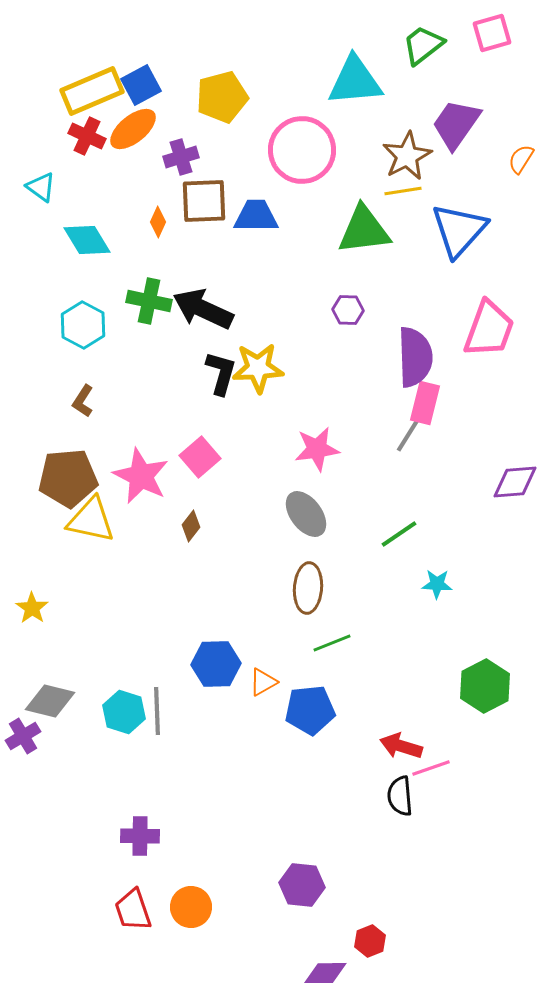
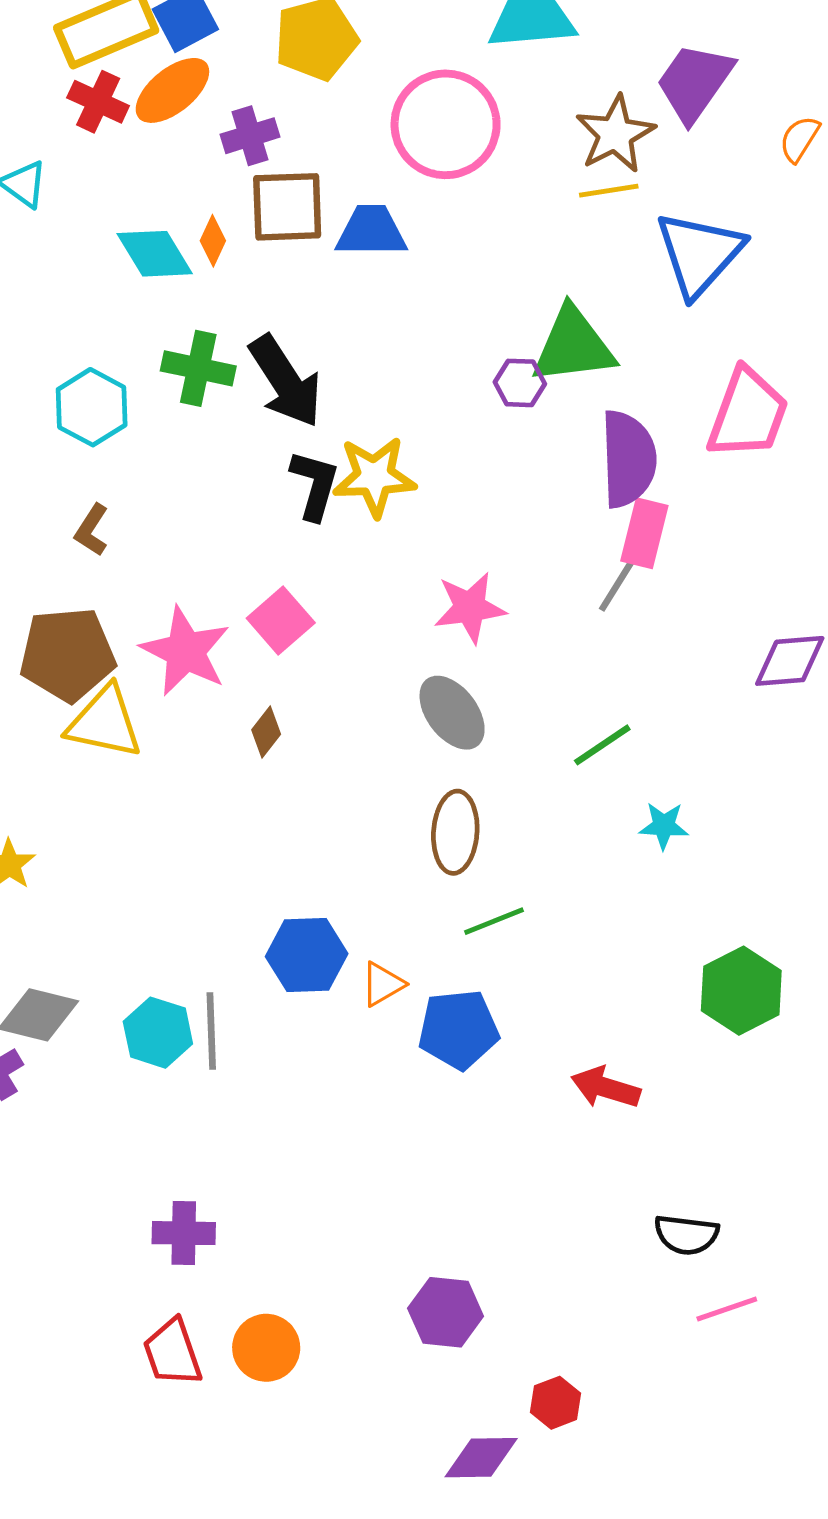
green triangle: (364, 230) -> (573, 346), moved
cyan diamond: (87, 240) -> (155, 254), moved
black arrow: (203, 309) -> (286, 381), turned -148
pink line: (431, 768) -> (727, 1309), moved
black semicircle: (400, 796) -> (686, 1235), moved, turned -78

